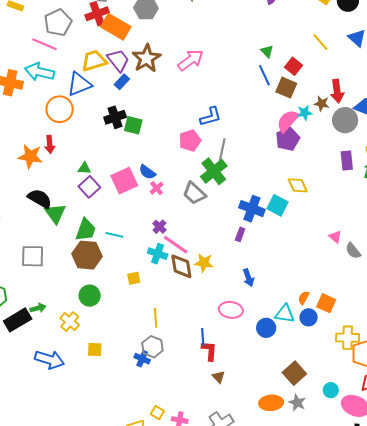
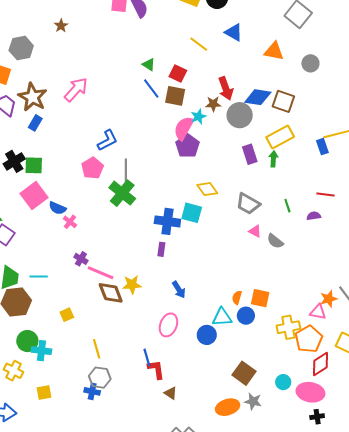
blue rectangle: (122, 82) -> (35, 123), moved
pink square: (124, 181) -> (34, 195), moved
gray trapezoid: (194, 193) -> (248, 204), moved
cyan cross: (158, 254) -> (41, 351), moved
pink ellipse: (231, 310) -> (168, 325), turned -65

